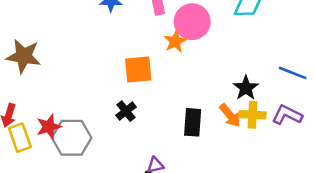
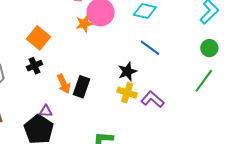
orange square: (138, 69) -> (38, 38), moved, turned 30
blue line: (293, 73) -> (150, 48), moved
orange arrow: (230, 115) -> (64, 84), moved

